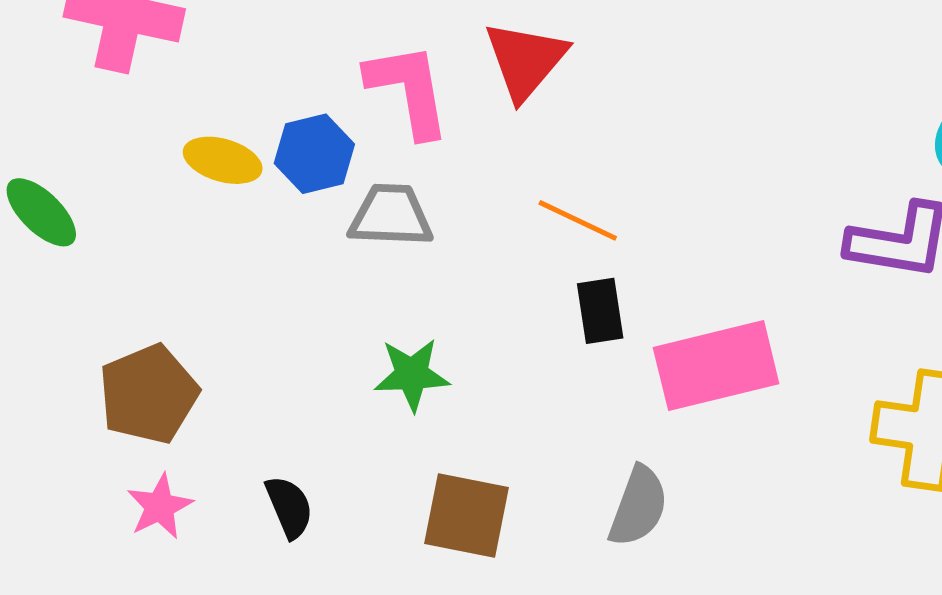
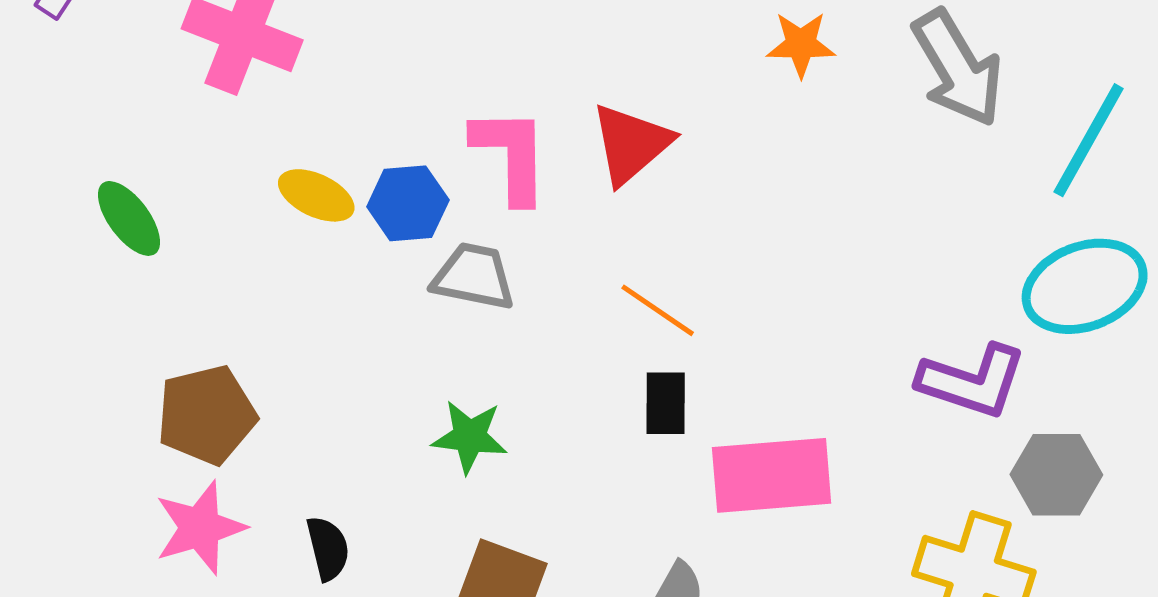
pink star: (160, 507) -> (200, 528), size x1.4

